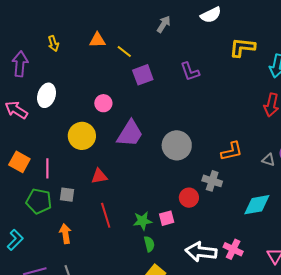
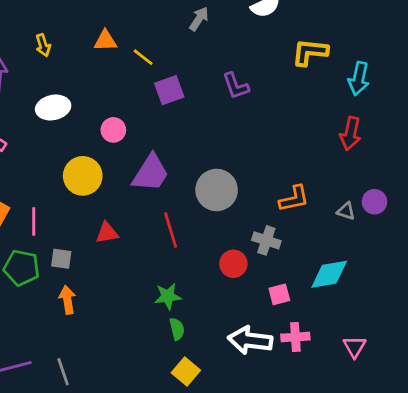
white ellipse: (47, 95) -> (53, 107), moved, turned 60
red line: (106, 215) -> (171, 230), moved
pink square: (167, 218) -> (279, 294), moved
orange arrow: (65, 234) -> (67, 300), moved
pink cross: (233, 249) -> (295, 337), turned -30

